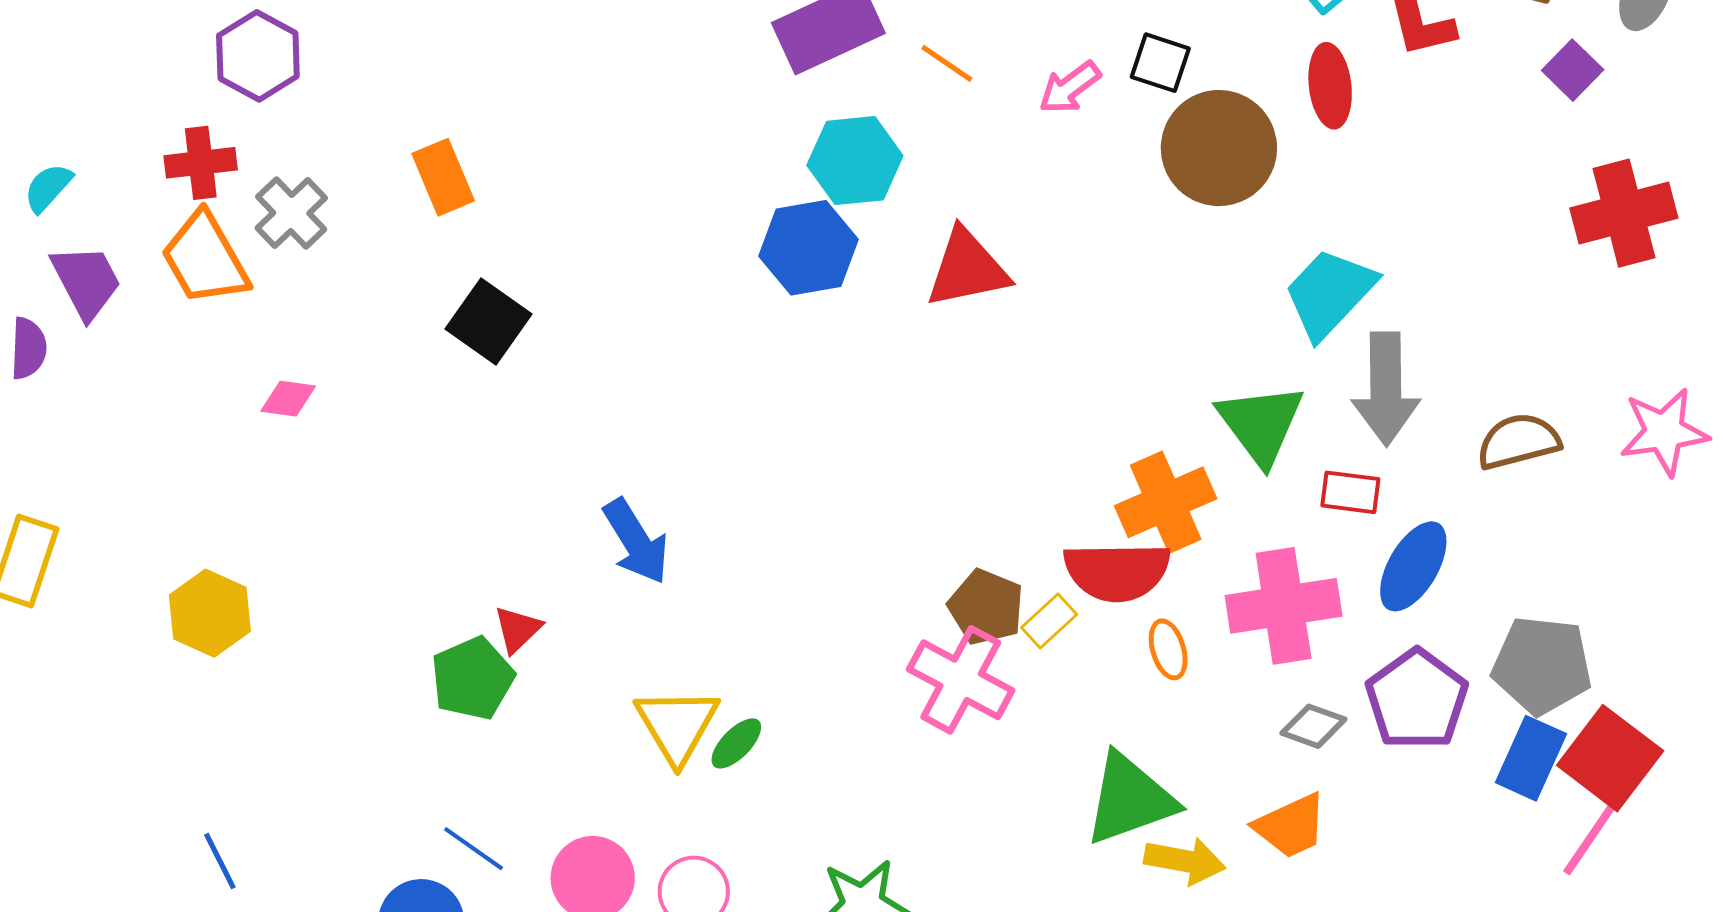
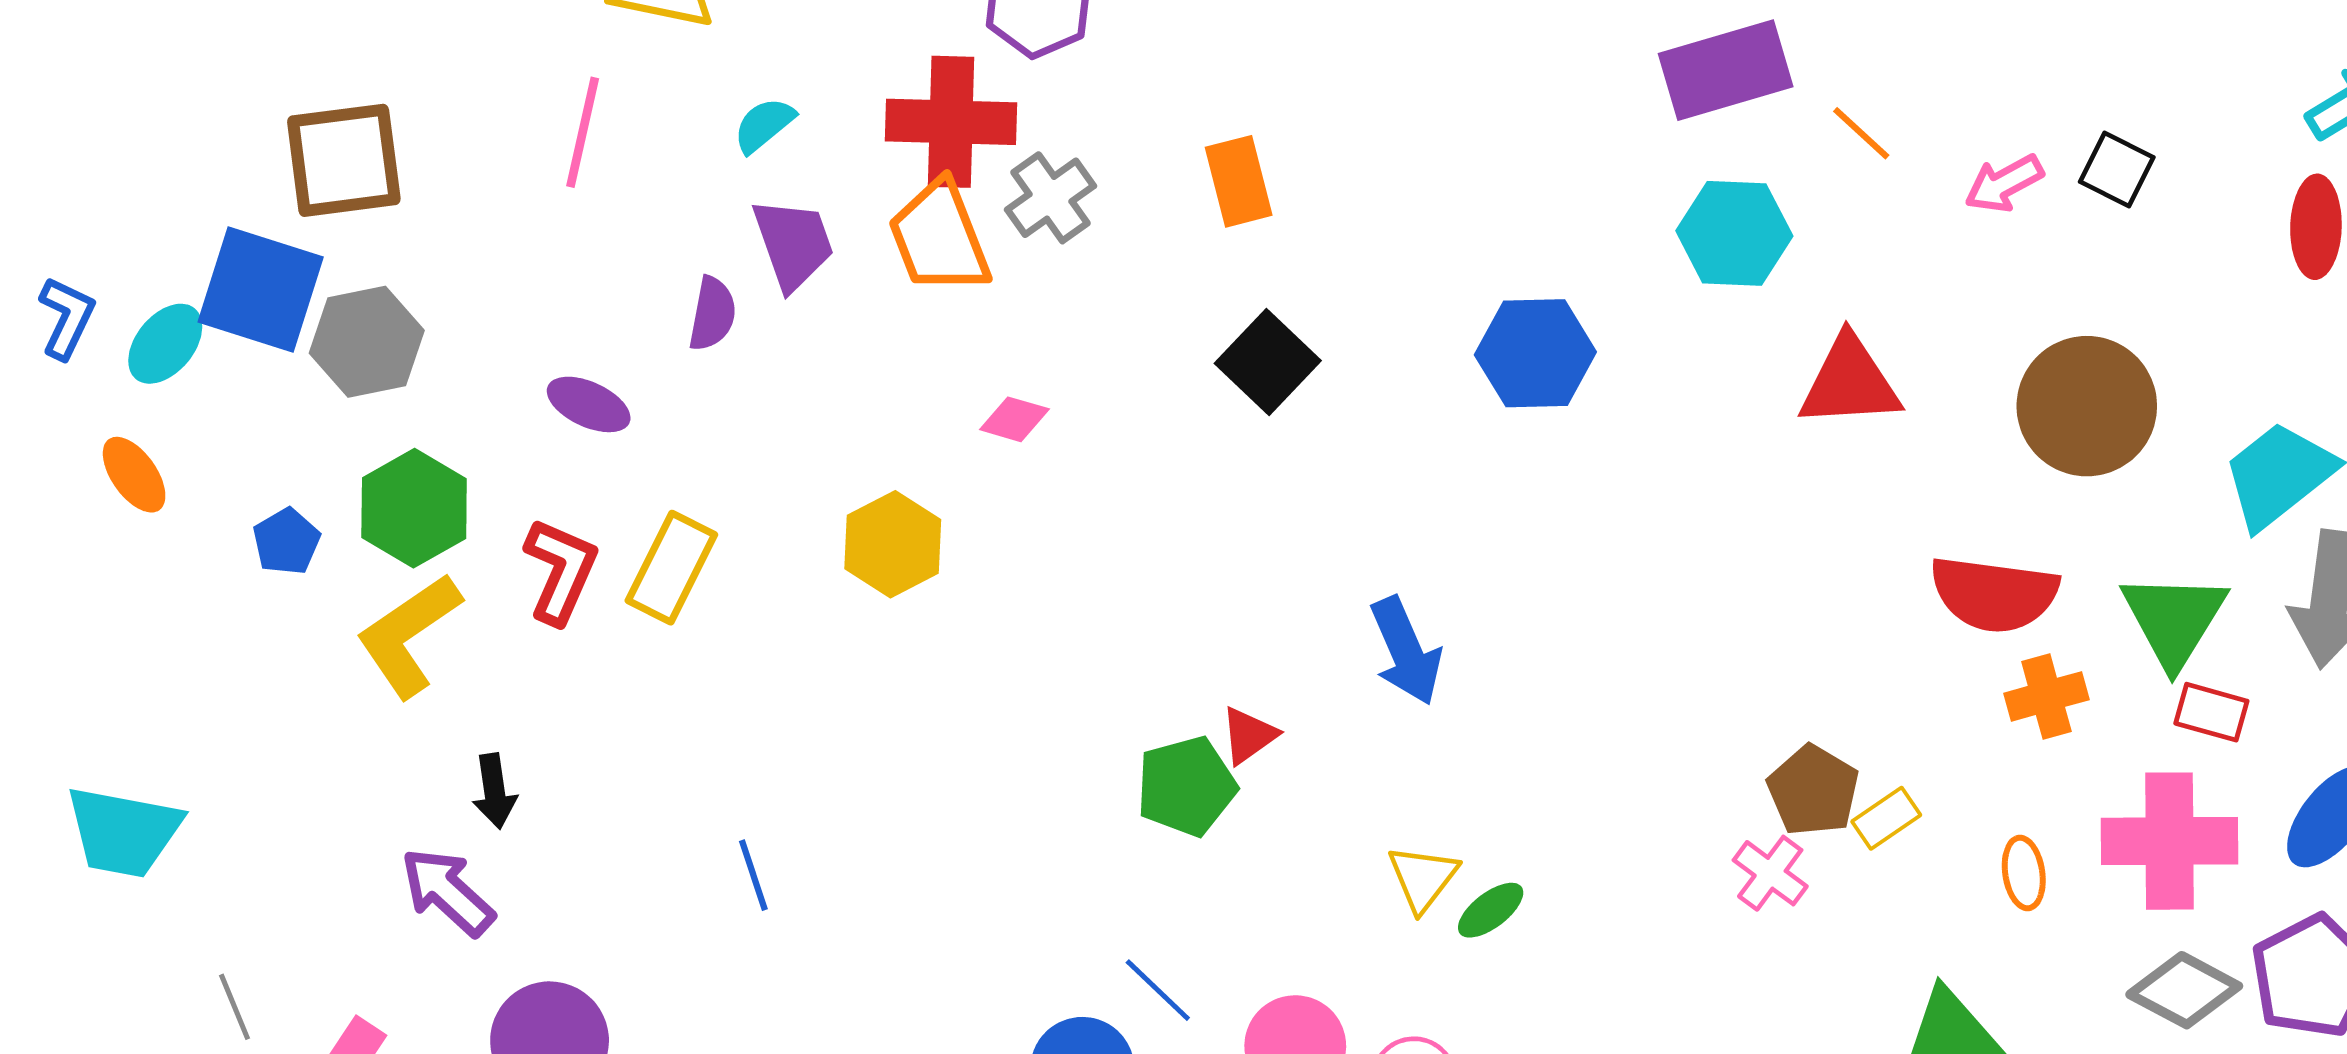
brown circle: (1219, 148) -> (2087, 406), moved
red cross: (201, 163) -> (951, 122), size x1.5
blue hexagon: (808, 248) -> (1535, 353), moved
red rectangle: (1350, 492) -> (2211, 712), moved
orange cross: (1166, 502) -> (2046, 696), size x0.7
red semicircle: (1117, 572) -> (1994, 594), moved
yellow hexagon: (210, 613) -> (893, 544), moved
pink cross: (961, 680) -> (1770, 873), size x0.6
yellow triangle: (677, 725) -> (1423, 878), size x0.7
gray diamond: (1313, 726) -> (2184, 990), size x1.4
blue line: (220, 861) -> (753, 875), moved

